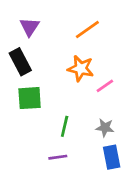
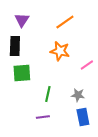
black rectangle: (20, 62) -> (15, 46), turned 30
pink line: (105, 86) -> (87, 65), moved

